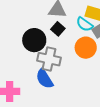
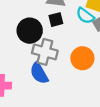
black square: (58, 29) -> (56, 20), turned 32
orange circle: (86, 48) -> (82, 58), moved

